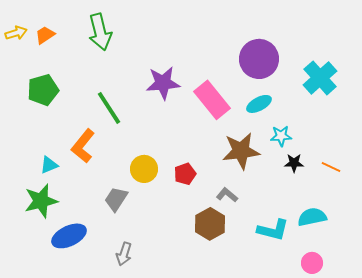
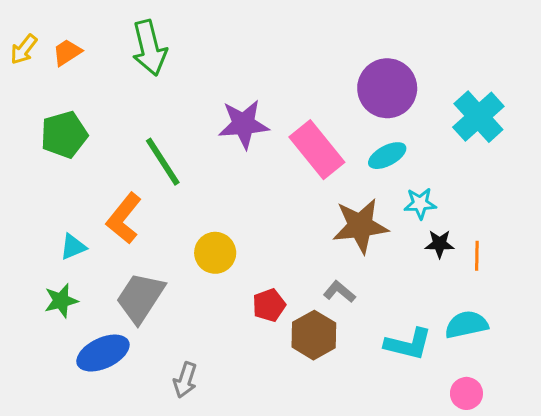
yellow arrow: (16, 33) -> (24, 49), turned 145
orange line: (331, 167) -> (477, 256), moved, turned 66
red pentagon: (185, 174) -> (269, 305), moved
gray trapezoid: (116, 199) -> (140, 298), moved, size x1.4
green star: (41, 201) -> (61, 301), size x0.7

